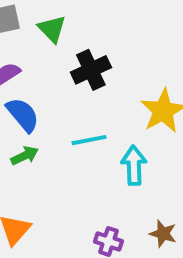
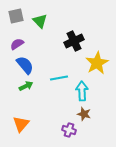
black cross: (91, 70) -> (74, 41), moved
brown star: (163, 234) -> (84, 114), moved

